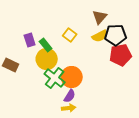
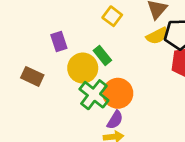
yellow square: (70, 35) -> (112, 16), moved
green rectangle: (46, 45) -> (102, 55), moved

